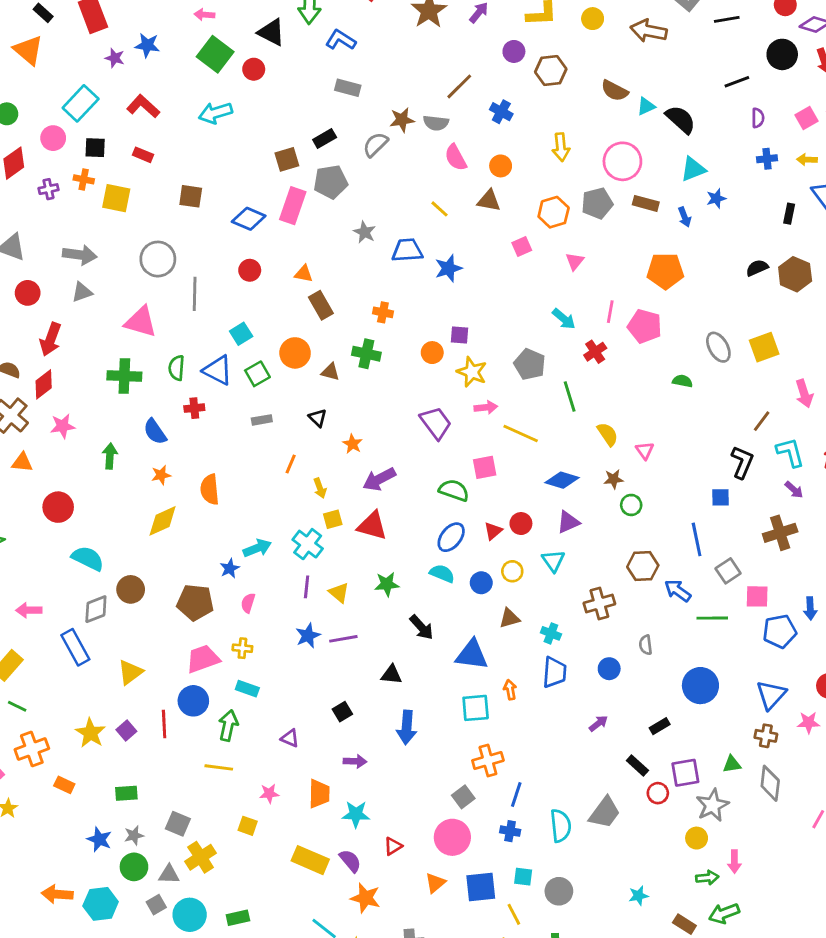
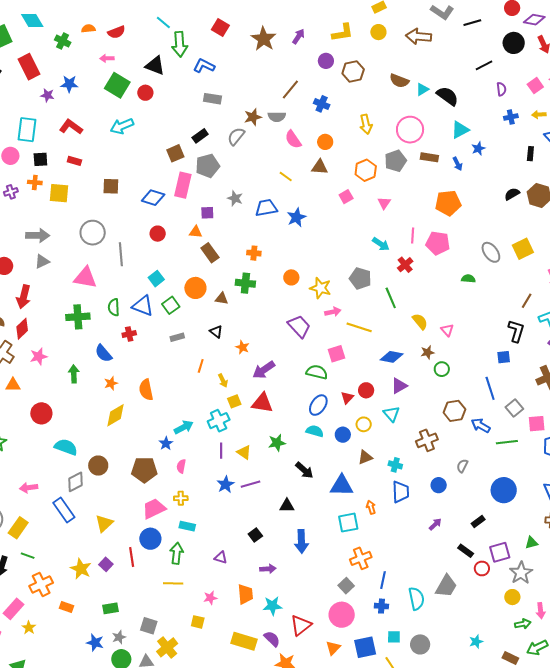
cyan rectangle: (81, 103) -> (27, 130), turned -30
purple square: (460, 335) -> (207, 213), moved
cyan cross: (308, 544) -> (219, 421), turned 35
gray semicircle: (646, 645) -> (462, 466), turned 40
red triangle: (393, 846) -> (301, 625), size x1.6

